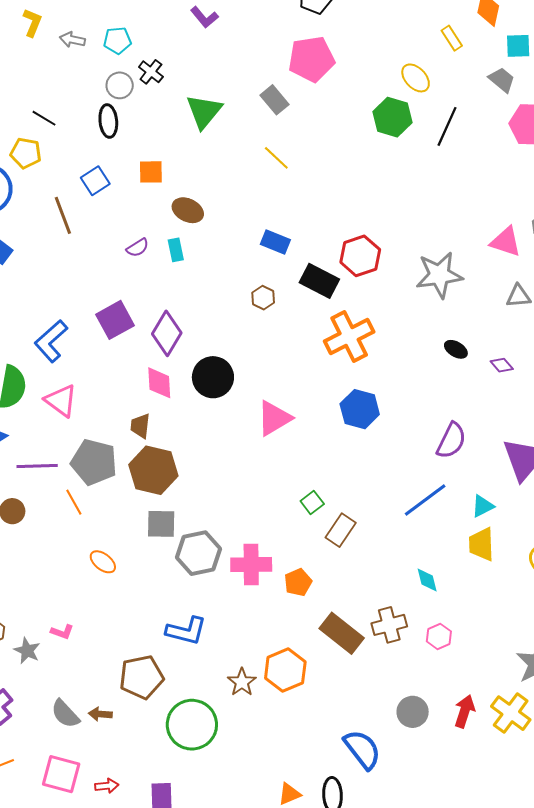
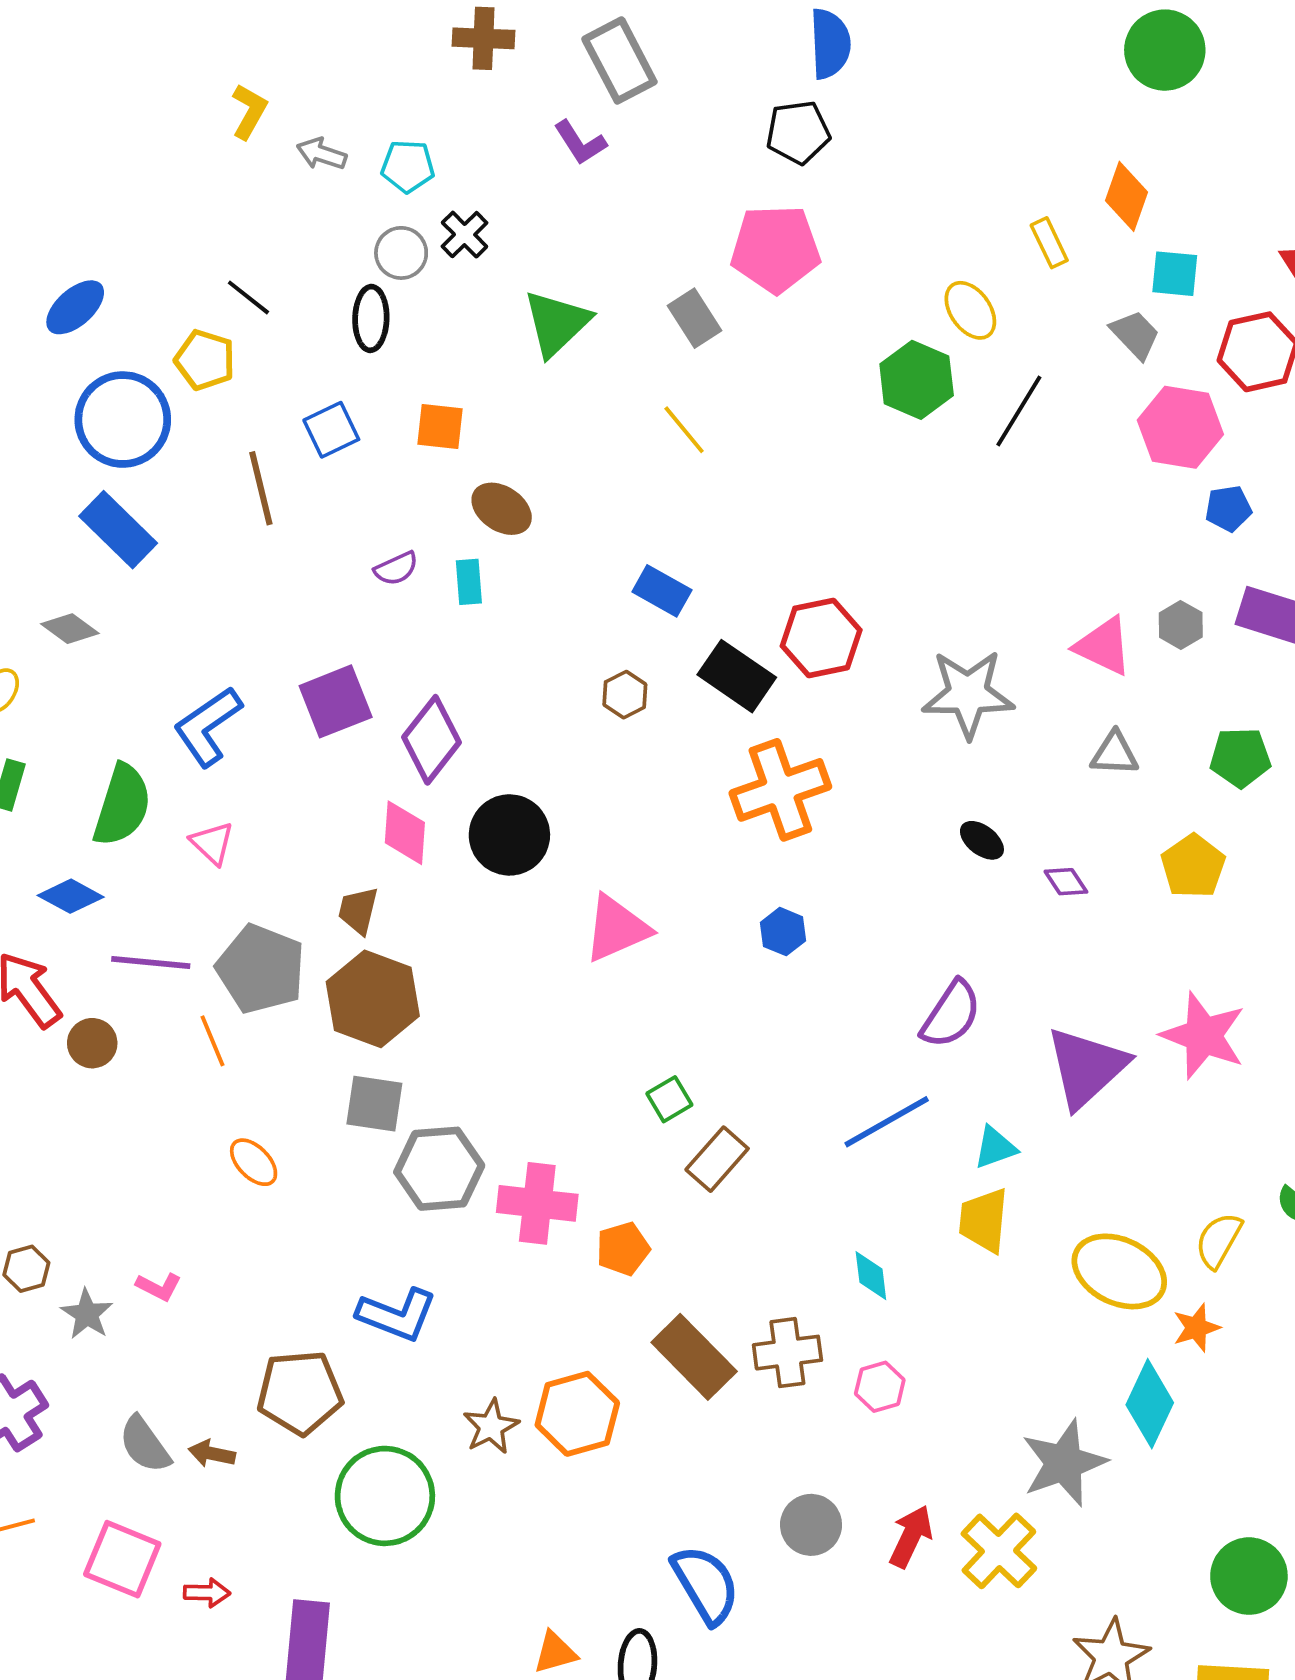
pink triangle: (61, 401) -> (212, 843), size x0.7
blue hexagon: (360, 409) -> (783, 932), size x0.6

